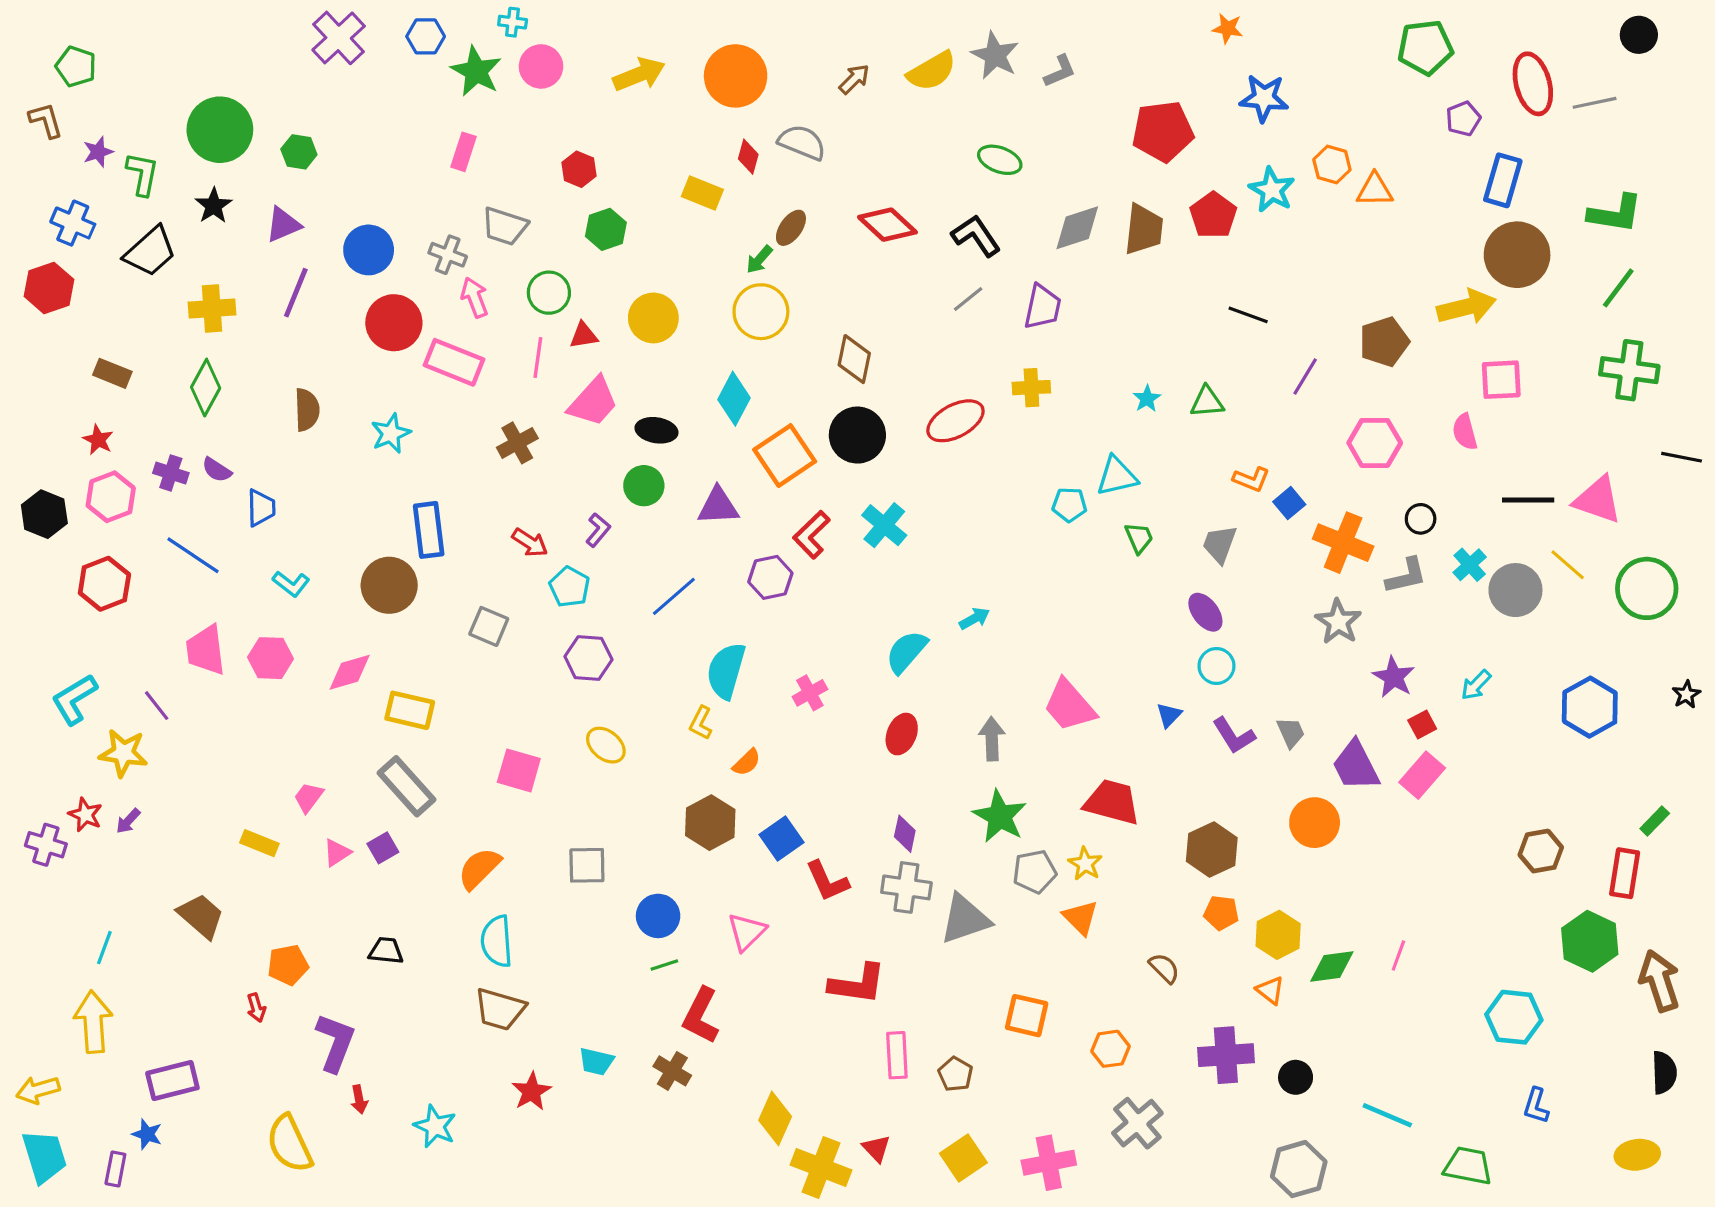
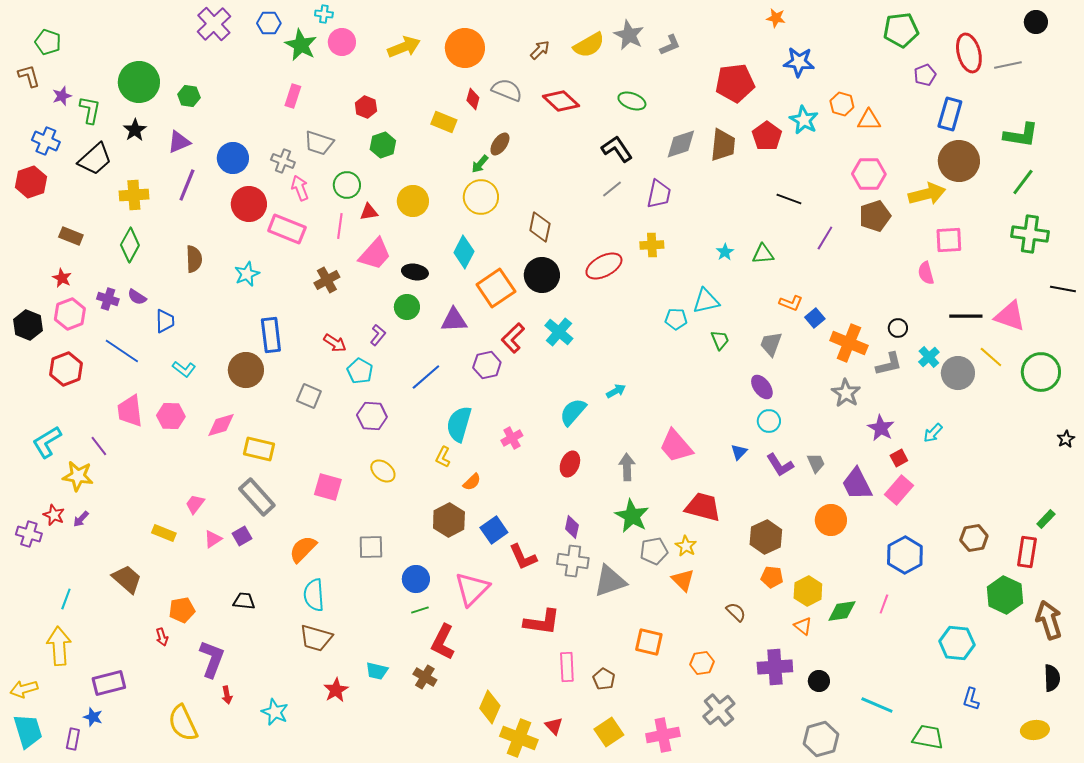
red diamond: (887, 225) -> (561, 101), moved
pink hexagon: (1375, 443) -> (869, 174), moved
blue hexagon: (1590, 707) -> (905, 555), moved
pink triangle: (747, 932) -> (472, 589), size x1.4

